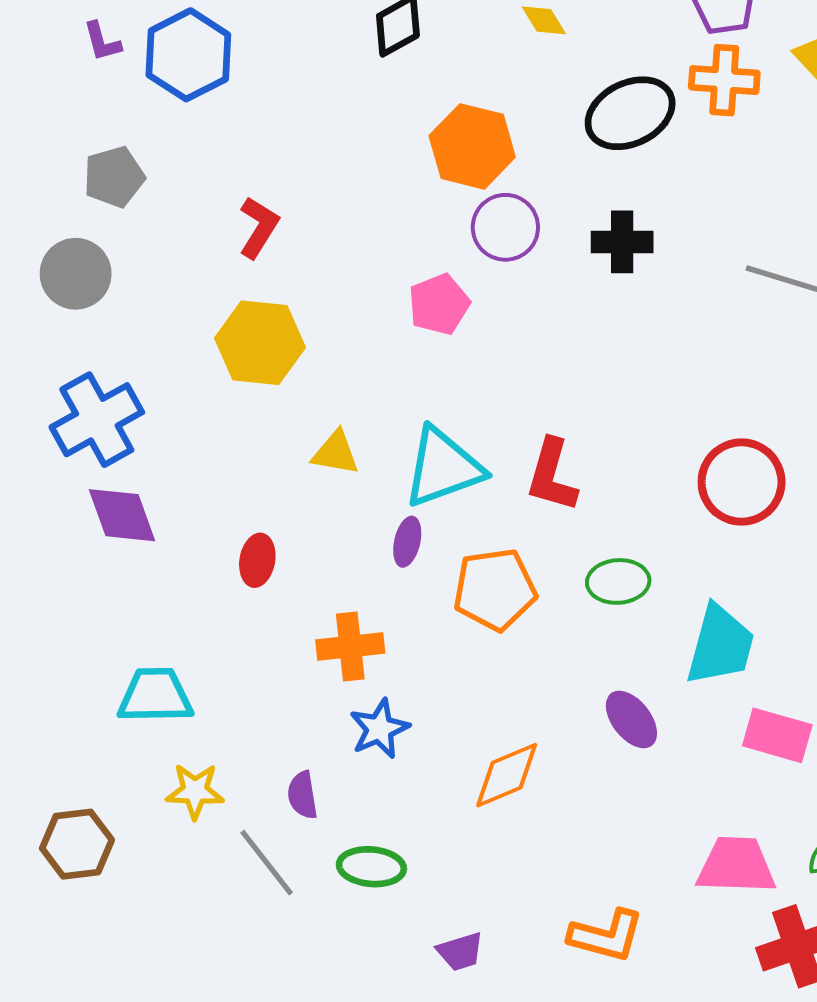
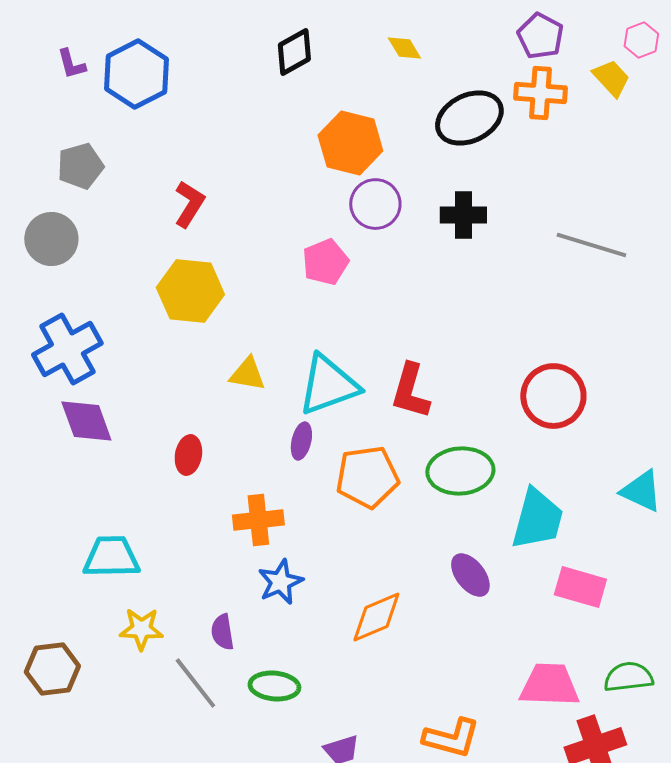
green ellipse: (618, 581) -> (460, 471), size x1.4

